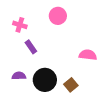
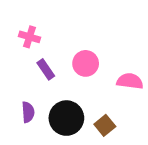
pink circle: (58, 16) -> (86, 63), moved
purple semicircle: (19, 76) -> (28, 112), turned 88

